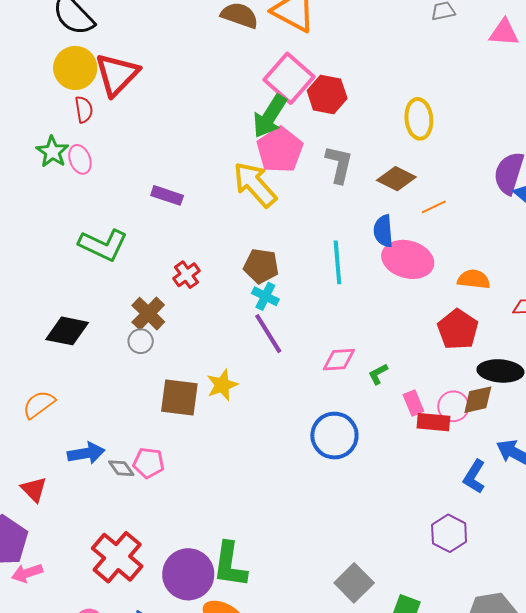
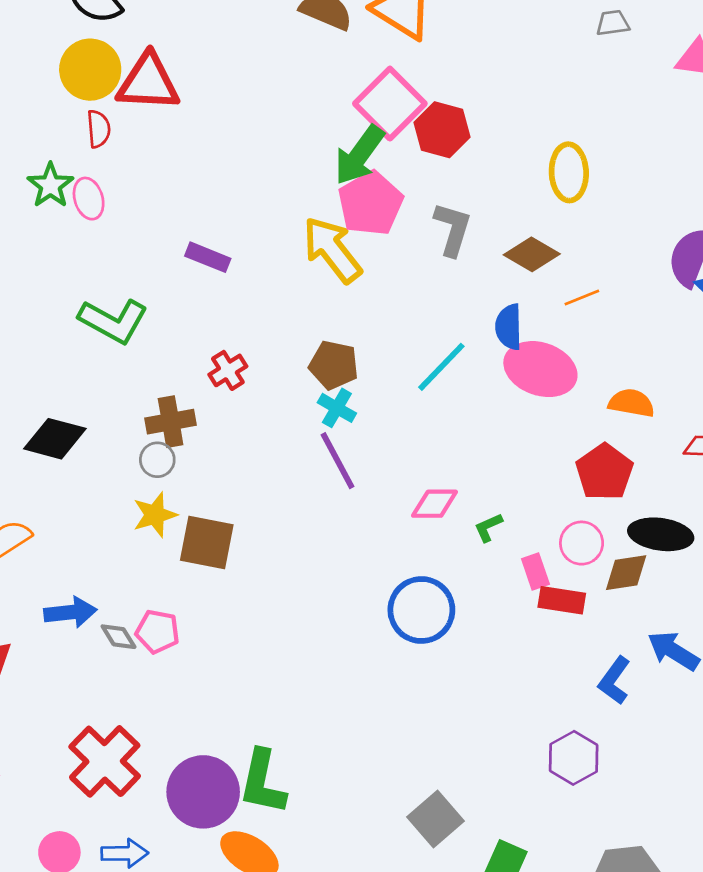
red triangle: (117, 74) -> (148, 82), turned 45
cyan line: (337, 262) -> (441, 367), turned 45
brown cross: (148, 314) -> (171, 422), turned 32
yellow star: (222, 385) -> (155, 515), moved
pink circle: (453, 406) -> (582, 543), moved

